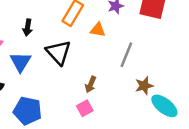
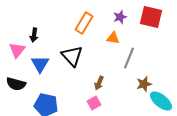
black arrow: (28, 27) -> (34, 35), moved
orange triangle: (98, 30) -> (113, 38), moved

